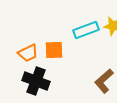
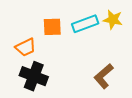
orange square: (54, 50) -> (52, 27), moved

